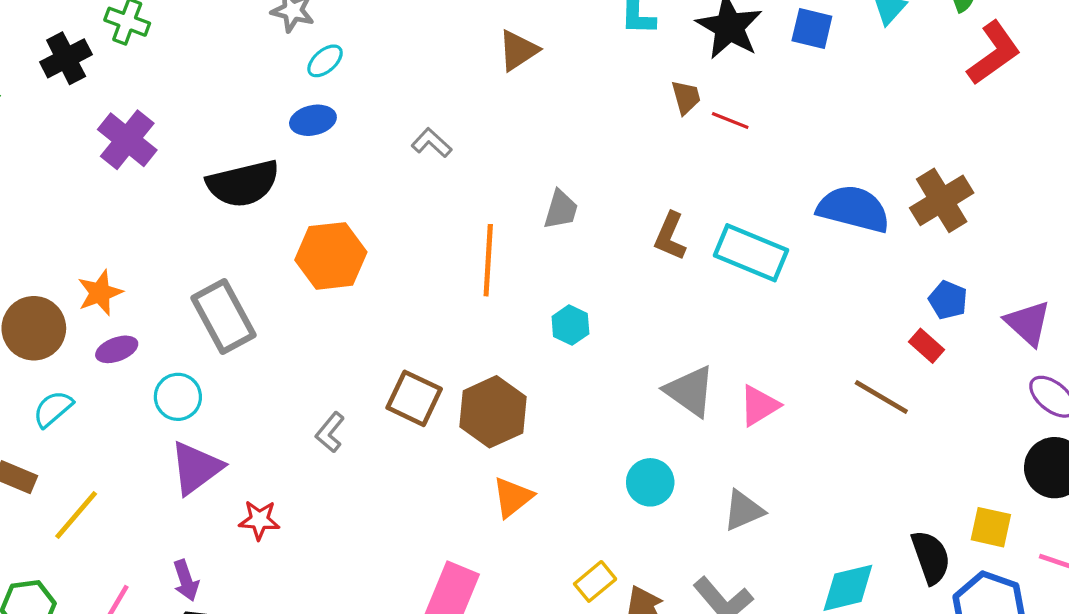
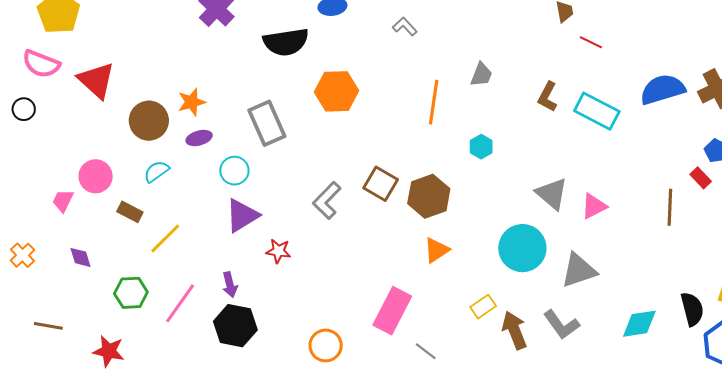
red line: (730, 121) -> (591, 42), moved
blue semicircle: (854, 209) -> (663, 89), turned -36
brown line: (881, 397) -> (670, 207), turned 57
gray L-shape: (330, 432) -> (327, 200), size x1.5
cyan circle: (650, 482) -> (522, 248), size x1.6
gray triangle: (743, 511) -> (579, 270), size x1.4

